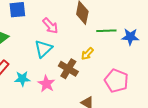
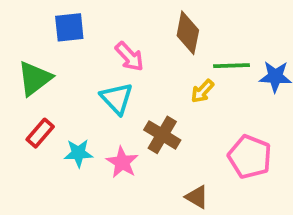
cyan triangle: (43, 49) -> (117, 98), turned -30
yellow arrow: (87, 54) -> (202, 91), moved

